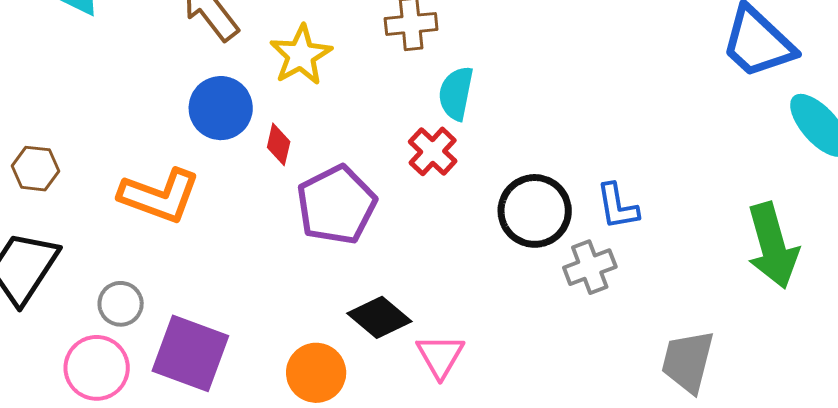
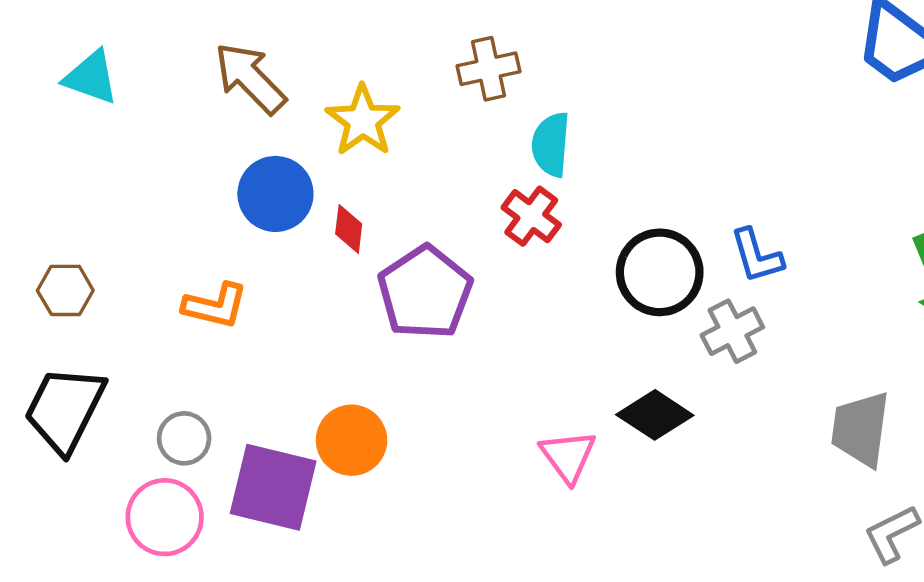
orange L-shape: (159, 196) -> (215, 306), size x0.7
black diamond: (379, 317) -> (655, 415), moved
orange circle: (316, 373) -> (352, 440), moved

